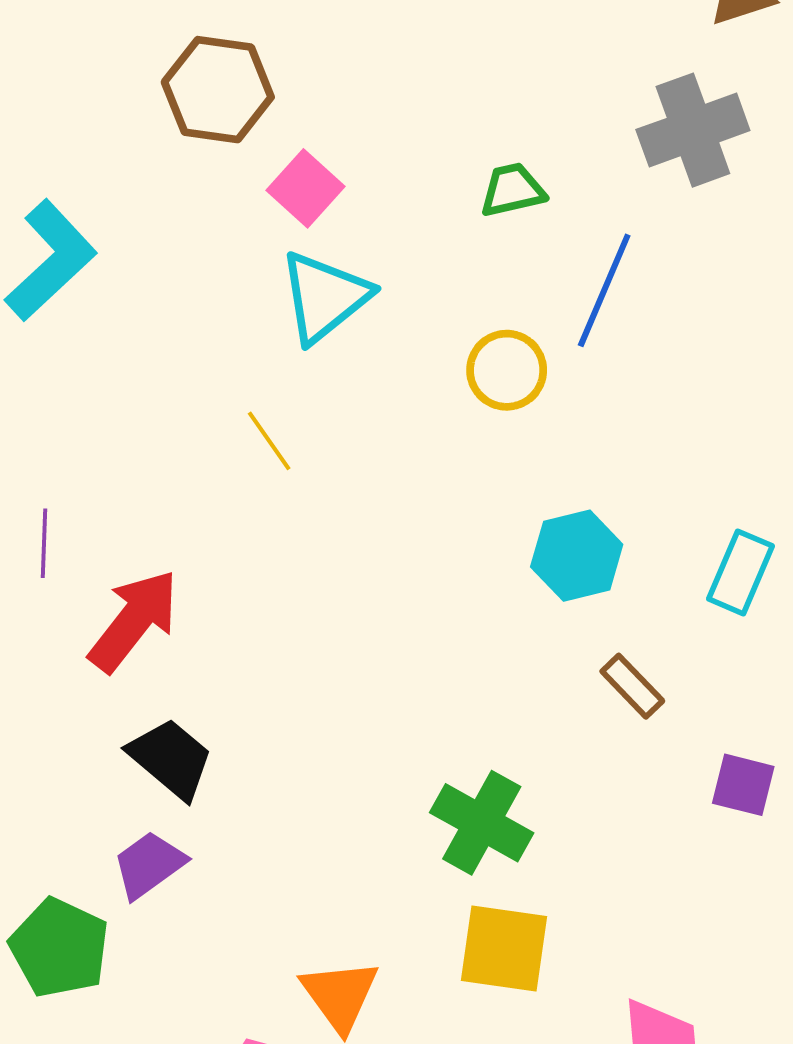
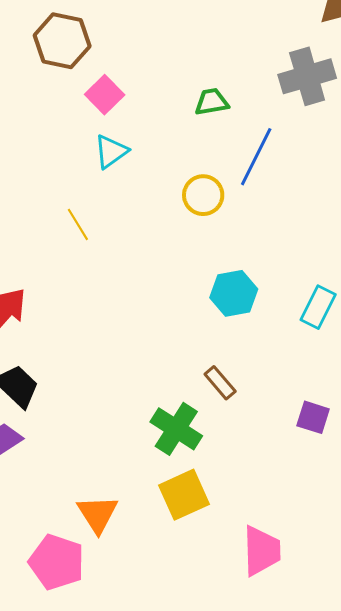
cyan triangle: (324, 297) -> (111, 152), size x0.7
brown rectangle: (632, 686) -> (220, 383), moved
yellow square: (504, 948) -> (184, 495), turned -36

